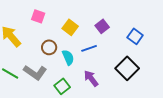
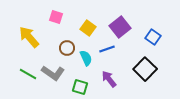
purple square: (102, 26) -> (120, 27), size x1.5
green square: (62, 86) -> (80, 87), turned -35

